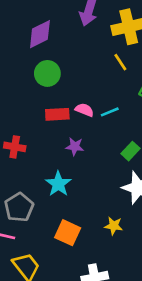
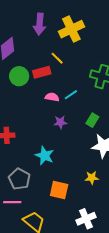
yellow line: (120, 62) -> (57, 58), moved
red rectangle: (57, 114) -> (42, 72), moved
purple star: (75, 146) -> (60, 122), moved

